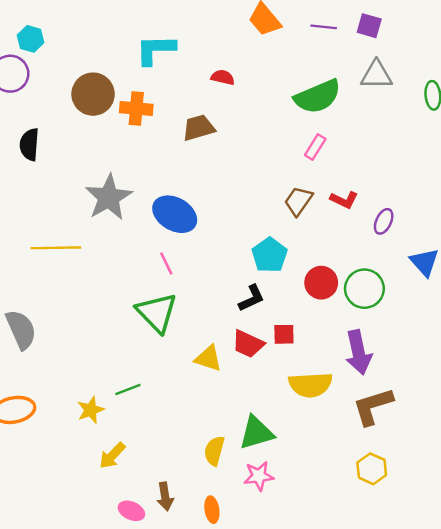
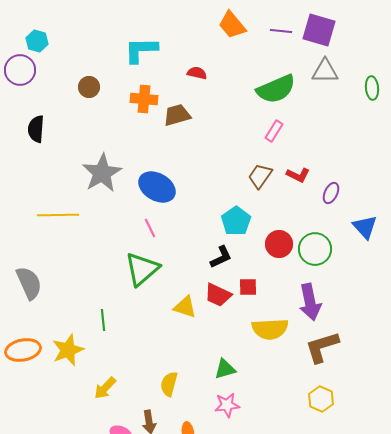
purple square: (369, 26) -> (319, 30), size x1.6
brown circle: (93, 94) -> (89, 87), size x0.6
orange cross: (136, 109) -> (144, 99), moved
green triangle: (157, 313) -> (142, 269), turned 33
green line: (128, 390) -> (103, 320), moved, turned -75
yellow star: (91, 410) -> (68, 350), moved, size x1.4
green triangle: (256, 433) -> (225, 369), size x0.7
yellow semicircle: (214, 451) -> (169, 384), moved

